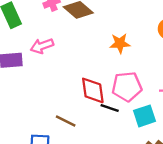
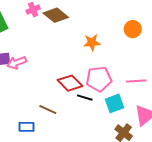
pink arrow: (42, 46) -> (17, 63), moved
red diamond: (93, 90) -> (70, 83), turned -35

